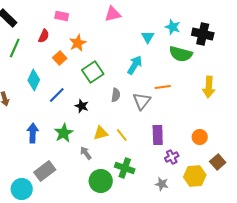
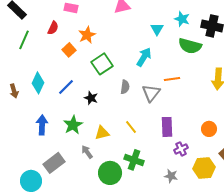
cyan diamond: (34, 80) -> (38, 83), moved
yellow triangle: (101, 133) -> (102, 133), moved
gray arrow: (86, 153) -> (87, 152), moved

